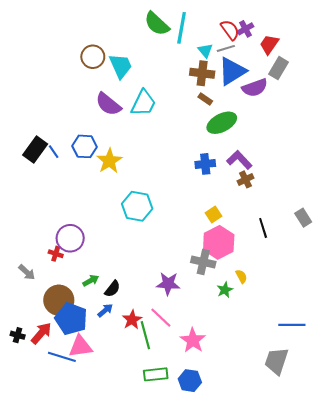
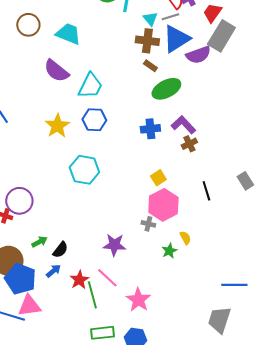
brown circle: (93, 57) -> (28, 25), moved
cyan trapezoid: (121, 66) -> (68, 34), turned -44
gray rectangle: (278, 68) -> (221, 36), size x1.4
cyan trapezoid: (143, 103) -> (90, 86), moved
blue hexagon: (85, 146) -> (94, 120), moved
gray cross: (203, 262) -> (148, 224), size x0.6

